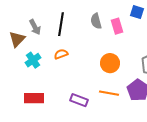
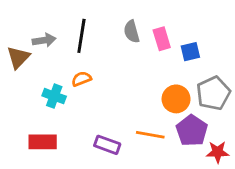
blue square: (137, 12) -> (190, 52), moved, turned -32
gray arrow: (35, 27) -> (44, 40), turned -70
cyan cross: (33, 60) -> (54, 96), moved, turned -35
orange circle: (110, 63) -> (176, 99), moved

